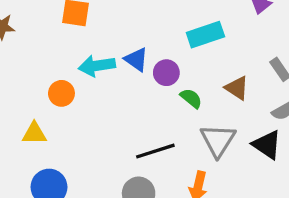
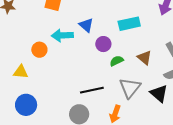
blue triangle: (136, 59) -> (86, 25), moved
green semicircle: (191, 98) -> (117, 61), turned -72

